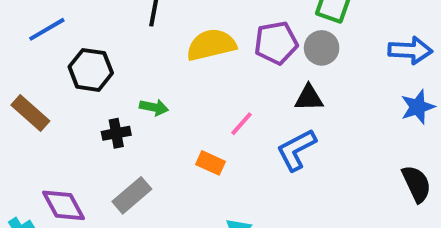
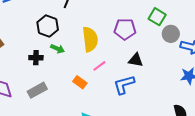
yellow semicircle: (211, 45) -> (90, 39), moved, turned 85
gray circle: (322, 48) -> (171, 34), moved
black hexagon: (91, 70) -> (48, 26), moved

